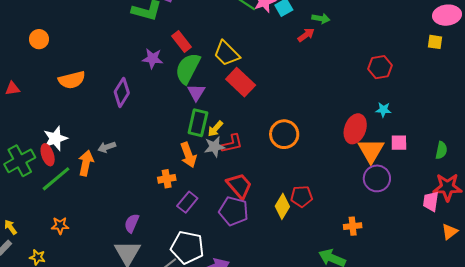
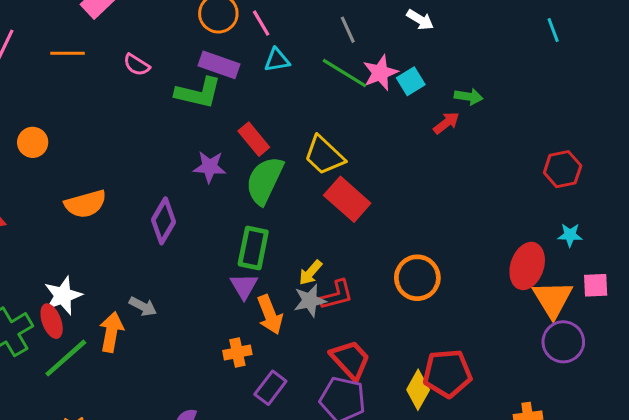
purple triangle: (196, 92) -> (244, 286), moved
green rectangle: (198, 123) -> (253, 248), moved
gray arrow: (107, 147) -> (143, 306), turned -132
red pentagon: (302, 196) -> (447, 373), size x1.4

